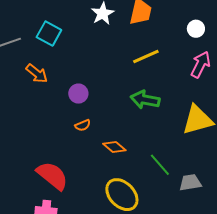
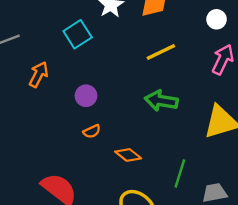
cyan square: (49, 34) -> (78, 34), moved, turned 30
orange arrow: (37, 74) -> (39, 74), turned -100
green line: (160, 165) -> (180, 174), turned 60

